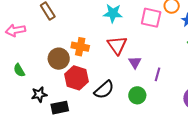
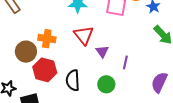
black semicircle: (104, 90) -> (73, 80), turned 130

